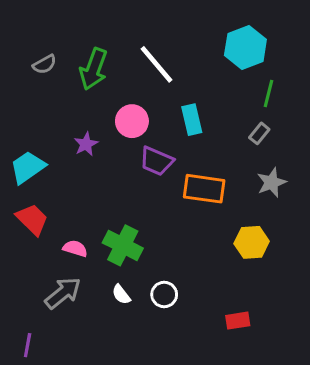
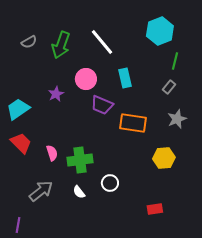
green cross: (123, 245) -> (80, 160), turned -35
pink semicircle: (75, 248) -> (52, 153), moved, turned 56
white circle: (164, 294) -> (110, 183), moved

